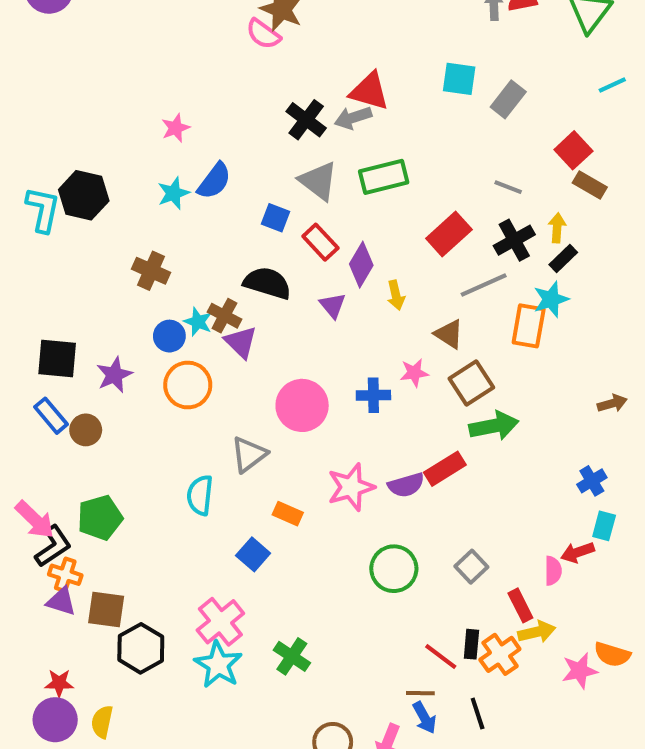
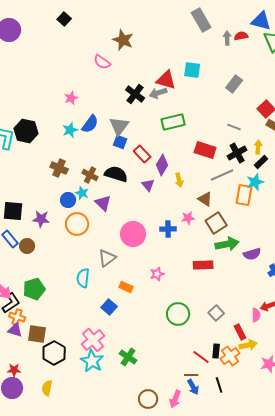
pink semicircle: (263, 34) -> (102, 62), moved
cyan square: (459, 79) -> (192, 70), moved
gray triangle: (318, 181) -> (119, 126), moved, turned 30
red rectangle: (449, 234) -> (205, 150), turned 60
brown cross: (224, 316) -> (90, 175), moved
purple star: (114, 375) -> (41, 219), turned 30
red rectangle: (445, 469) -> (203, 265), turned 30
purple semicircle: (406, 485) -> (252, 254), moved
pink star: (351, 487) -> (157, 274), size x0.6
yellow semicircle: (102, 722) -> (47, 388), moved

